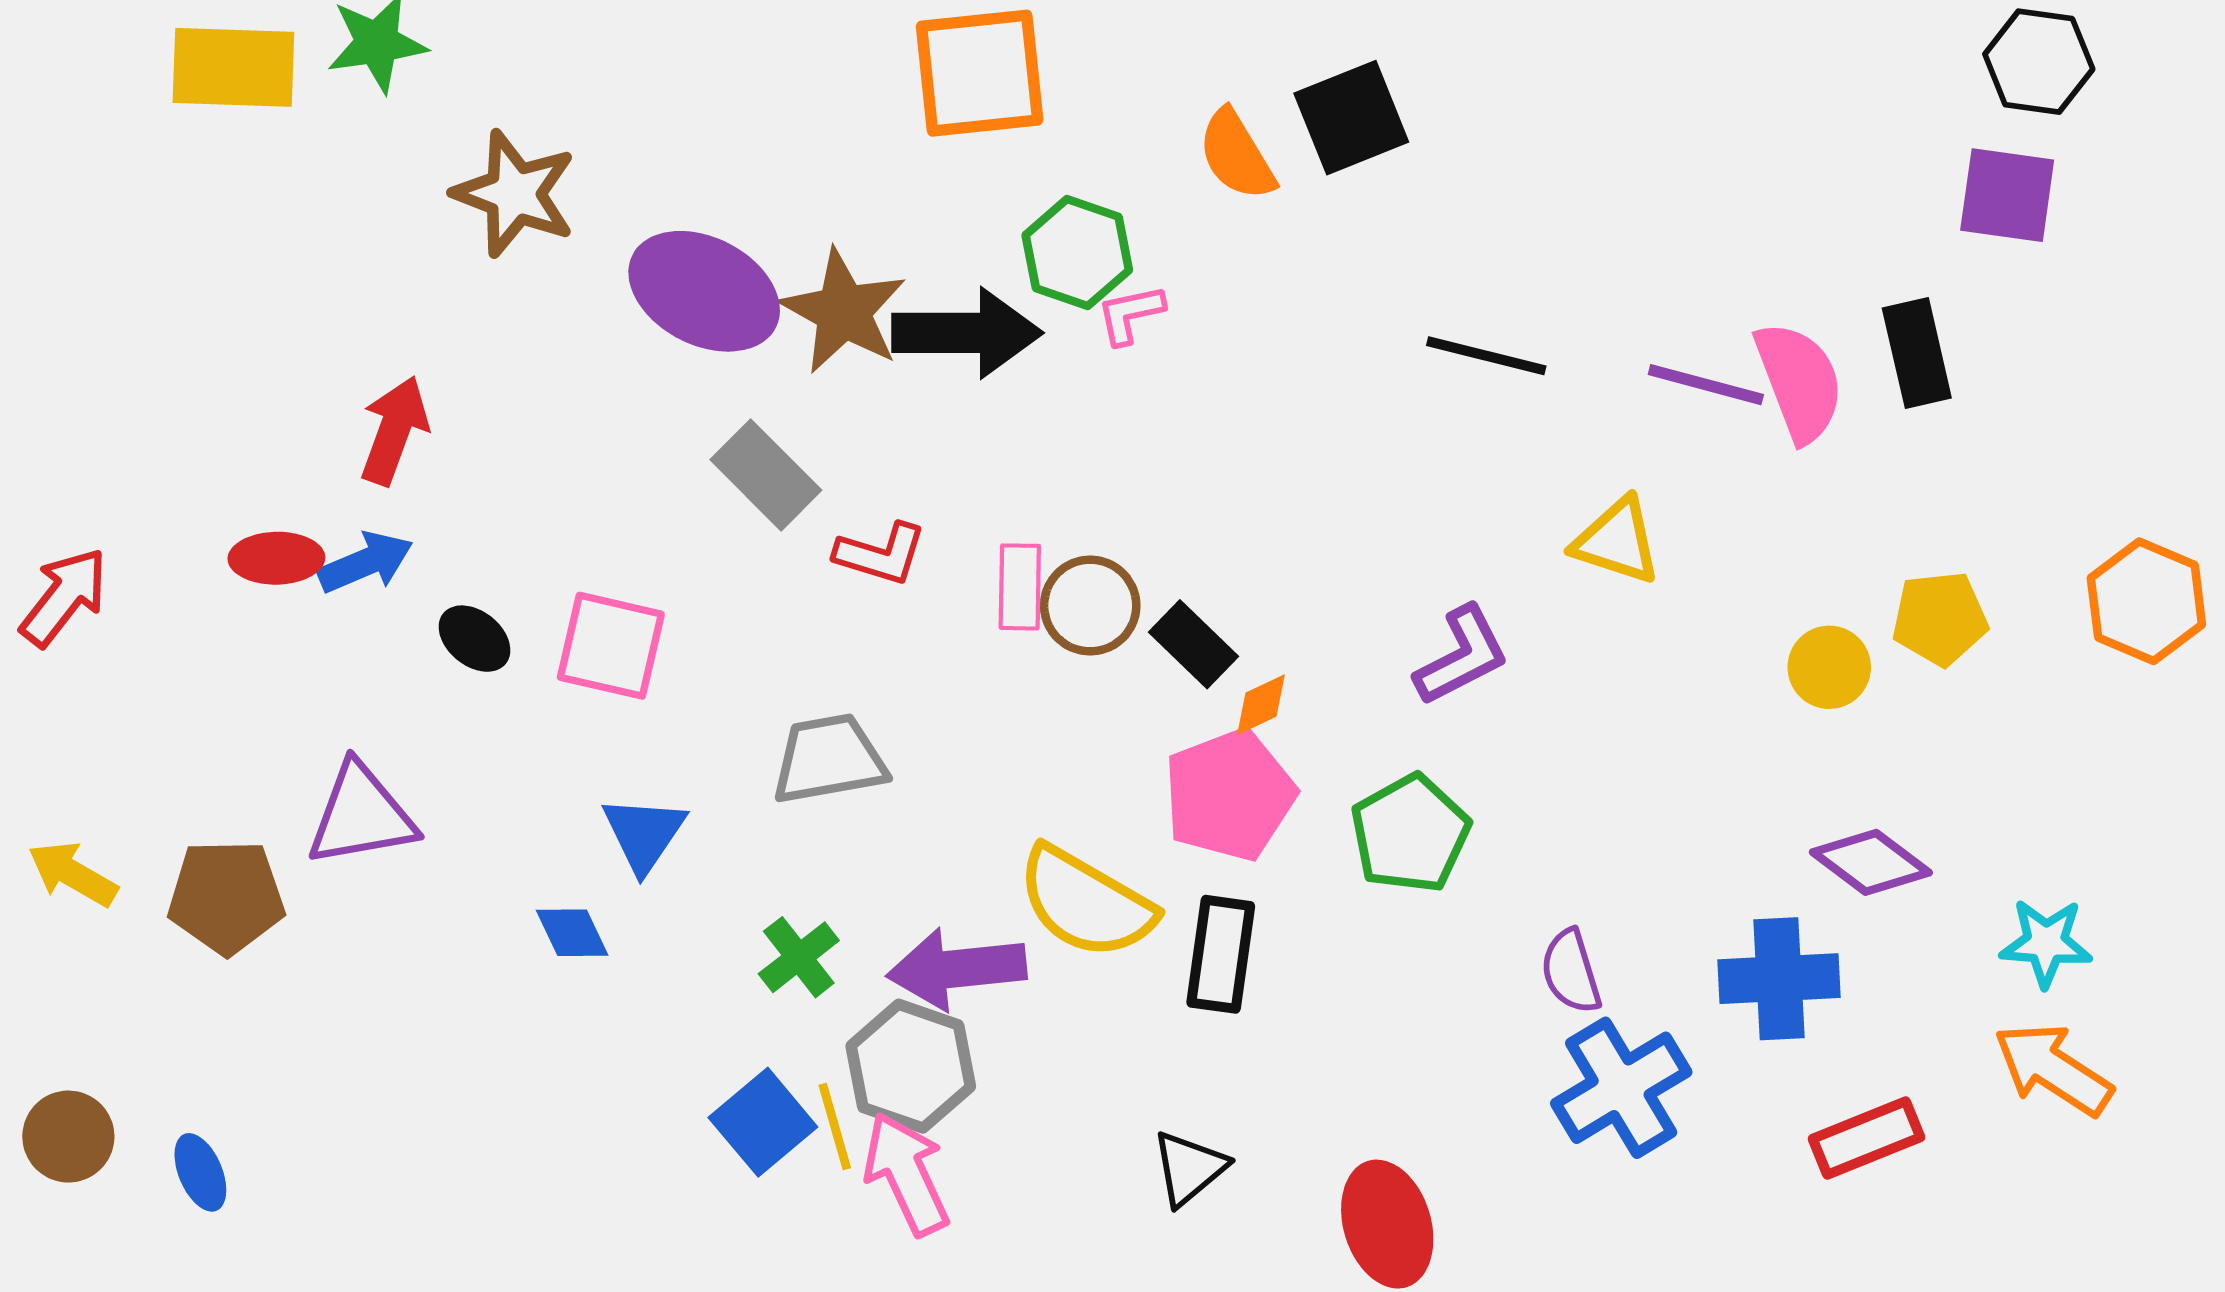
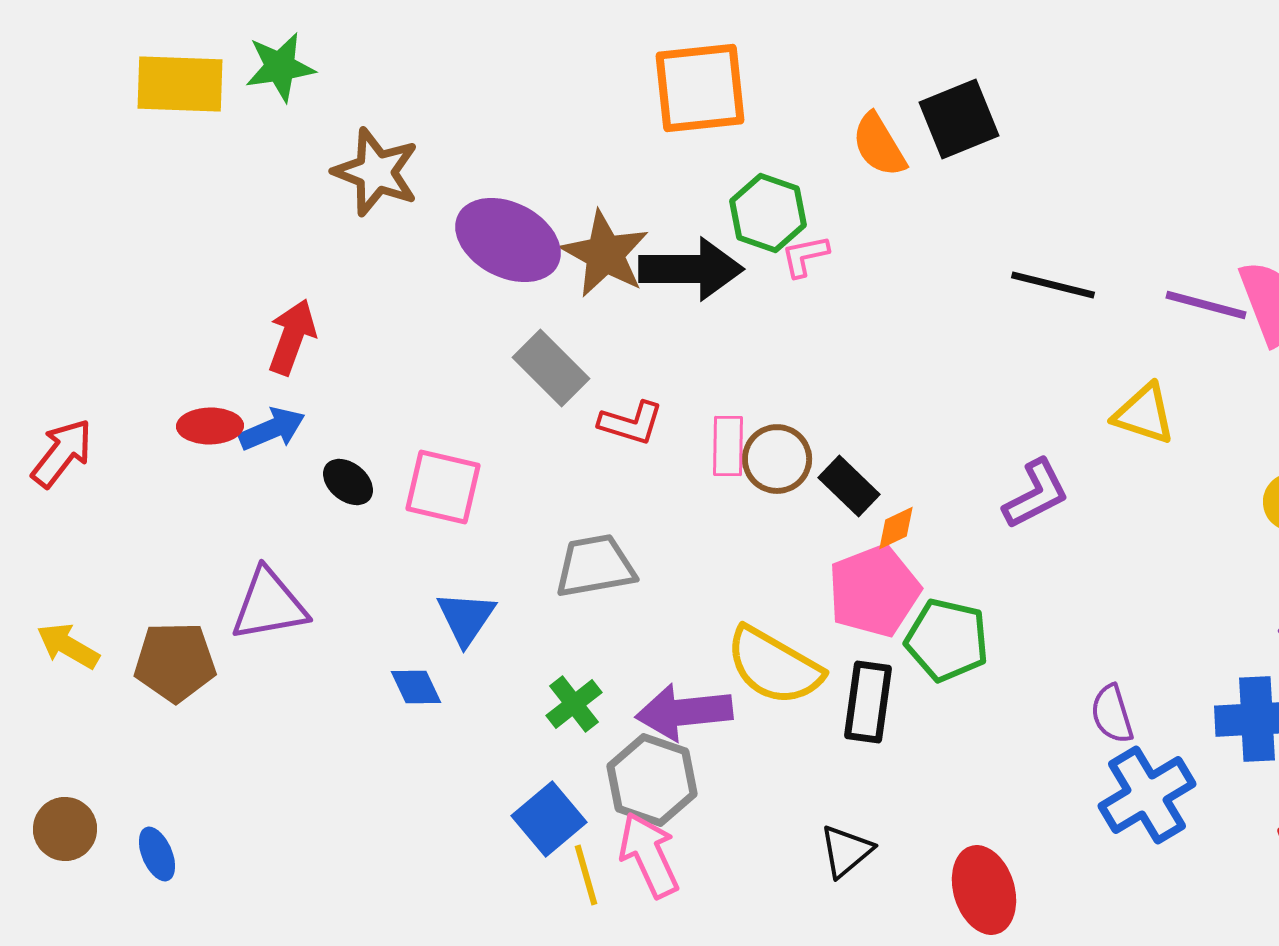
green pentagon: (1410, 834) -> (947, 640), moved, turned -30
yellow line: (835, 1127) -> (586, 875), moved

